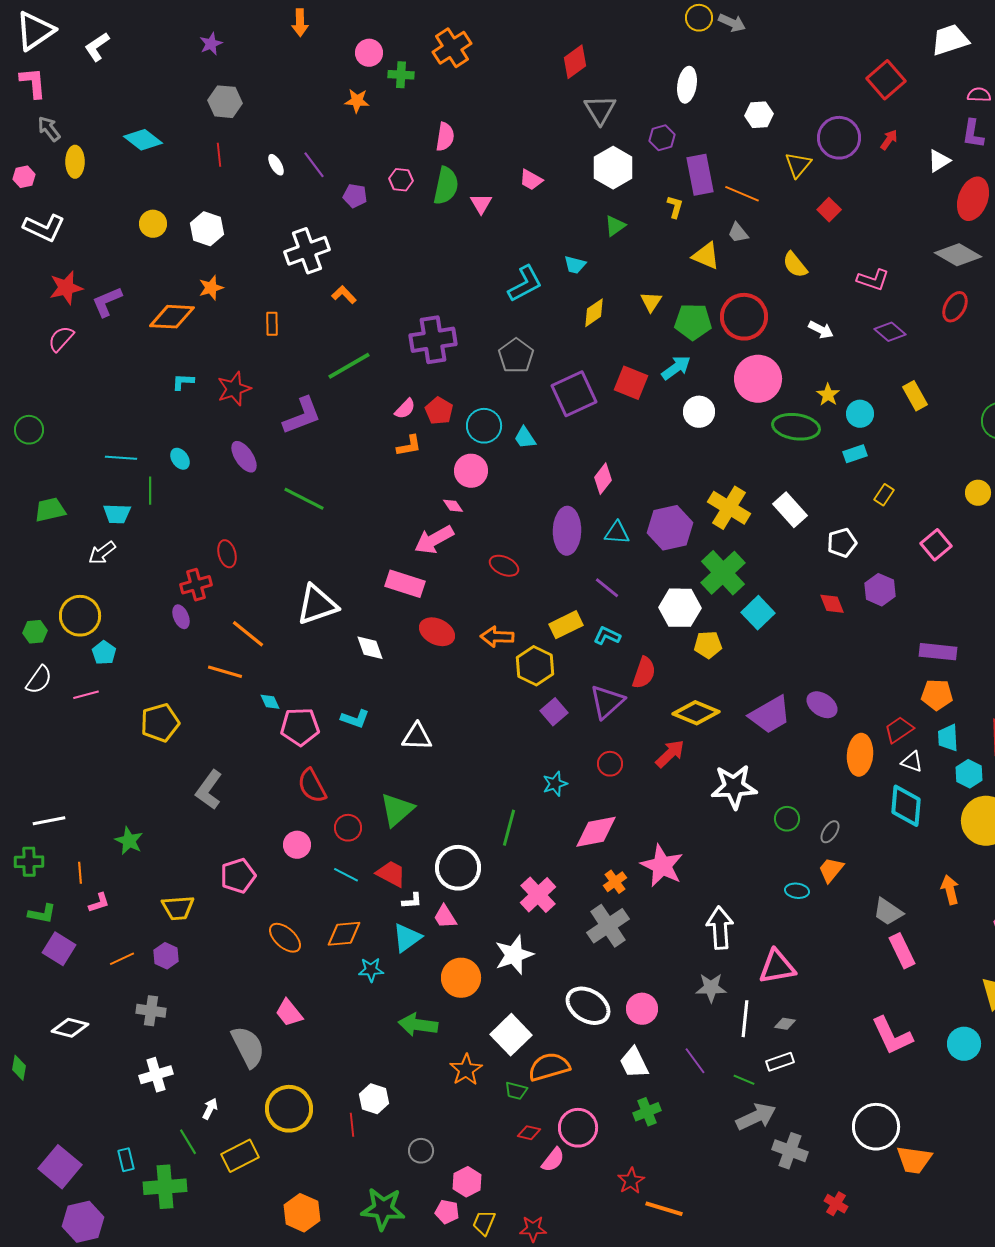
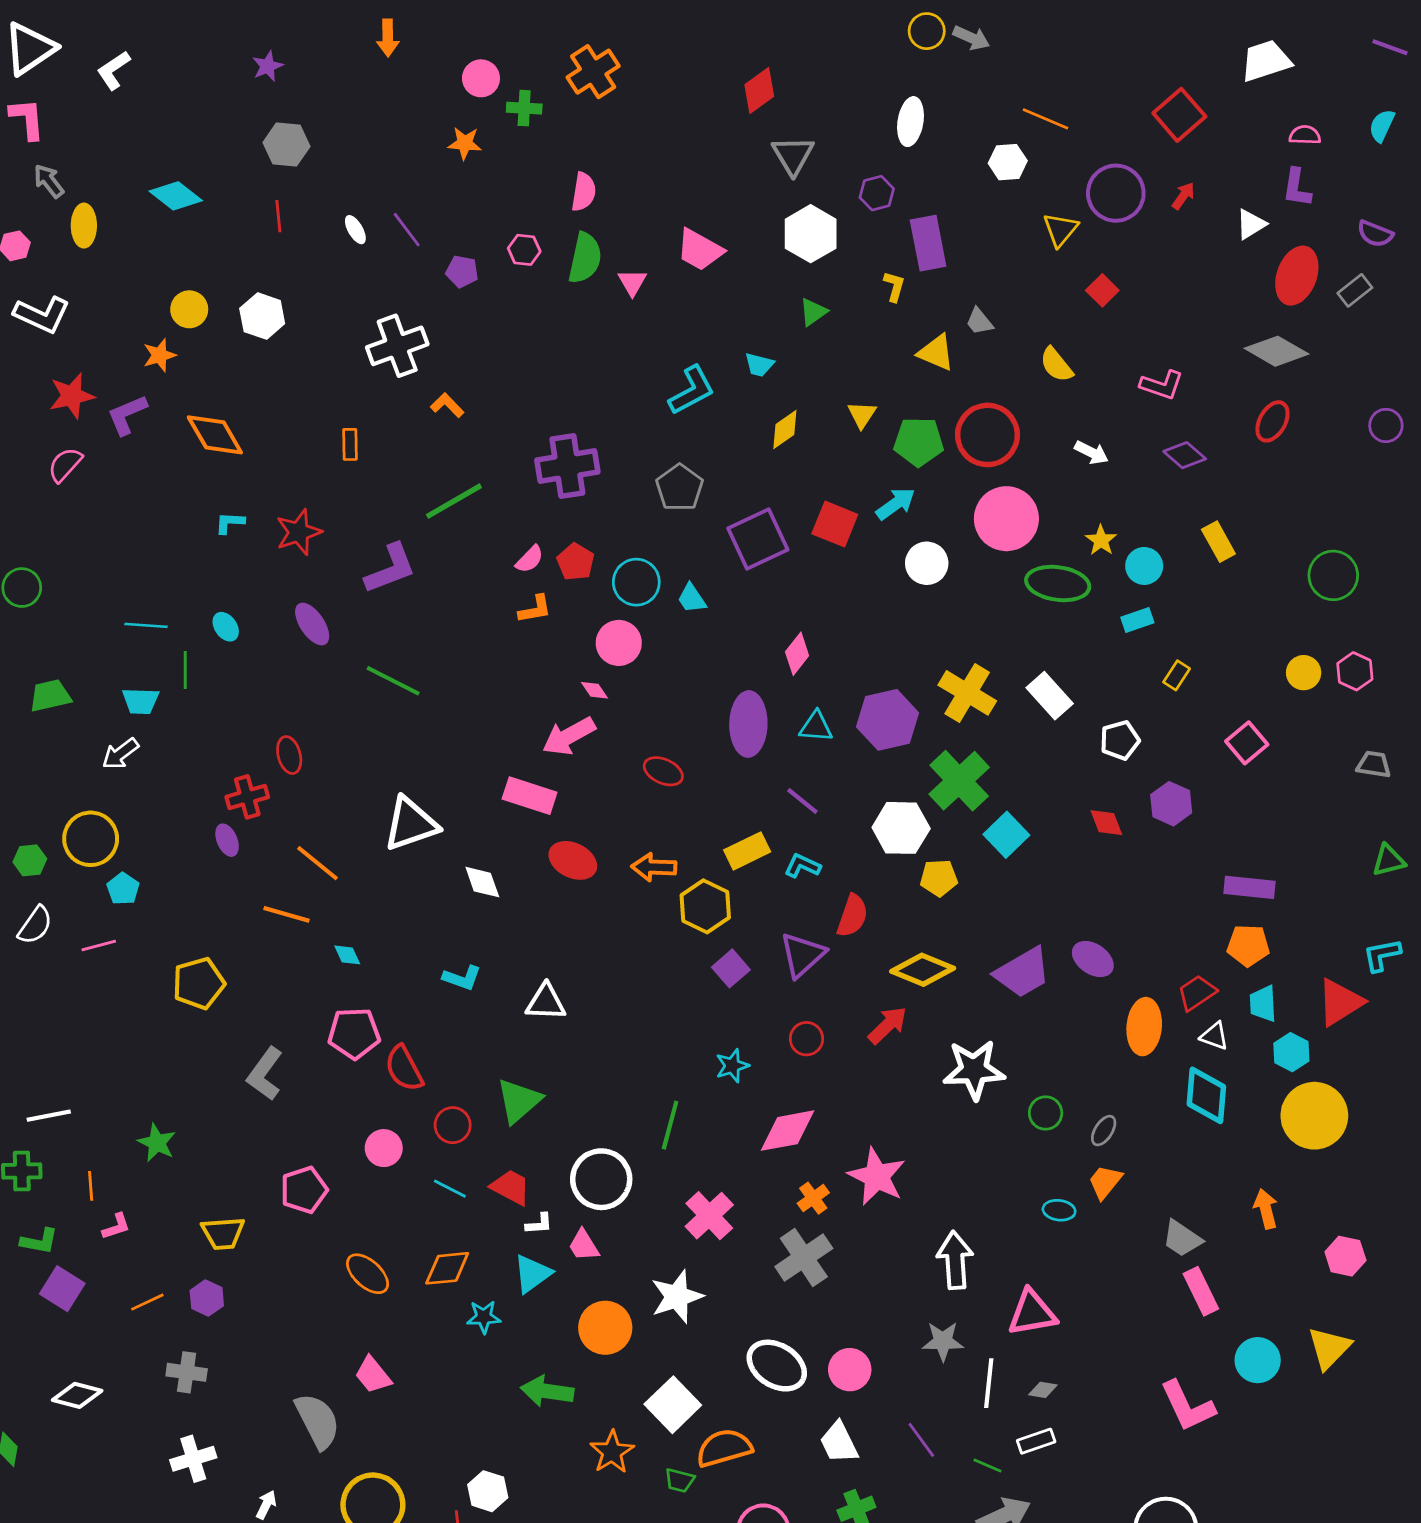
pink trapezoid: (531, 180) -> (700, 250), size x1.5
orange line: (742, 194) -> (1046, 119), moved
orange star: (211, 288) -> (160, 355), moved
orange diamond: (172, 317) -> (215, 435), turned 57
pink pentagon: (300, 727) -> (354, 1033), moved
cyan circle: (964, 1044) -> (1258, 1360), moved

